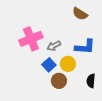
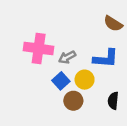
brown semicircle: (80, 14) -> (113, 24), moved
pink cross: (31, 39) -> (39, 48), turned 30

